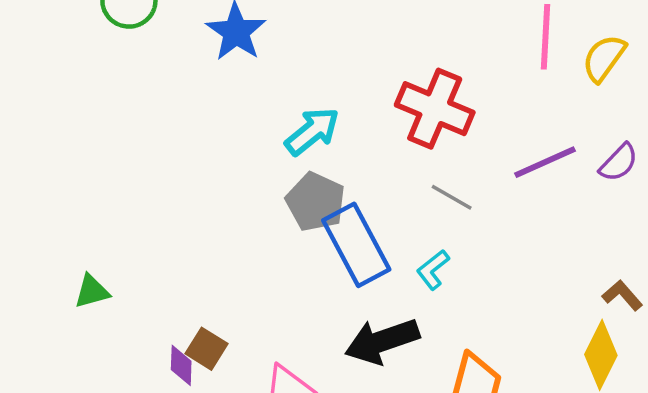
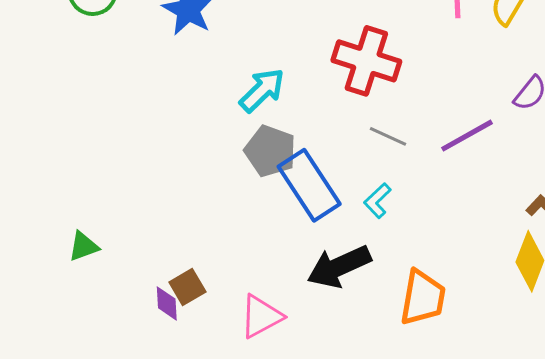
purple line: (545, 162) -> (467, 136), moved
brown square: (206, 349) -> (187, 287), turned 33

